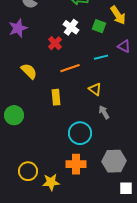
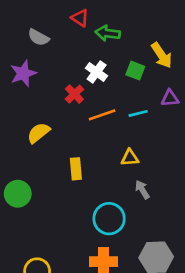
purple triangle: (124, 46) -> (170, 98), turned -32
orange line: (70, 68) -> (102, 115), moved
yellow semicircle: (29, 71) -> (38, 133), turned -84
yellow triangle: (95, 89) -> (130, 158), turned -40

